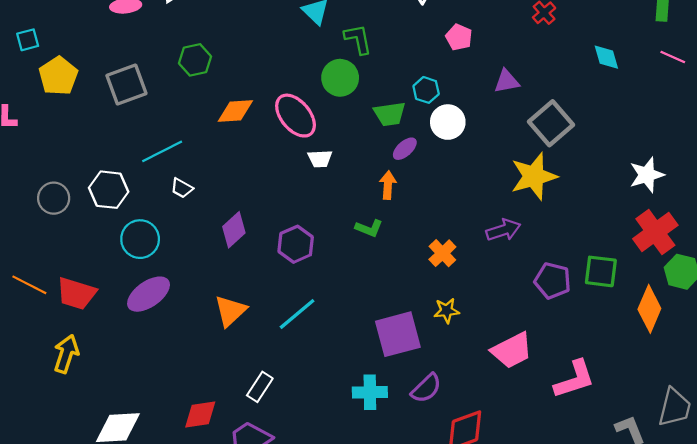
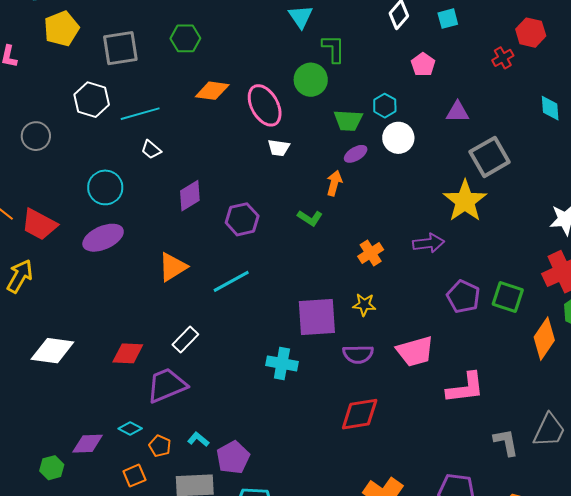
yellow star: (534, 176) -> (465, 201), turned -30
white hexagon: (109, 190) -> (92, 100), moved
purple semicircle: (426, 388) -> (358, 354), moved, turned 32

